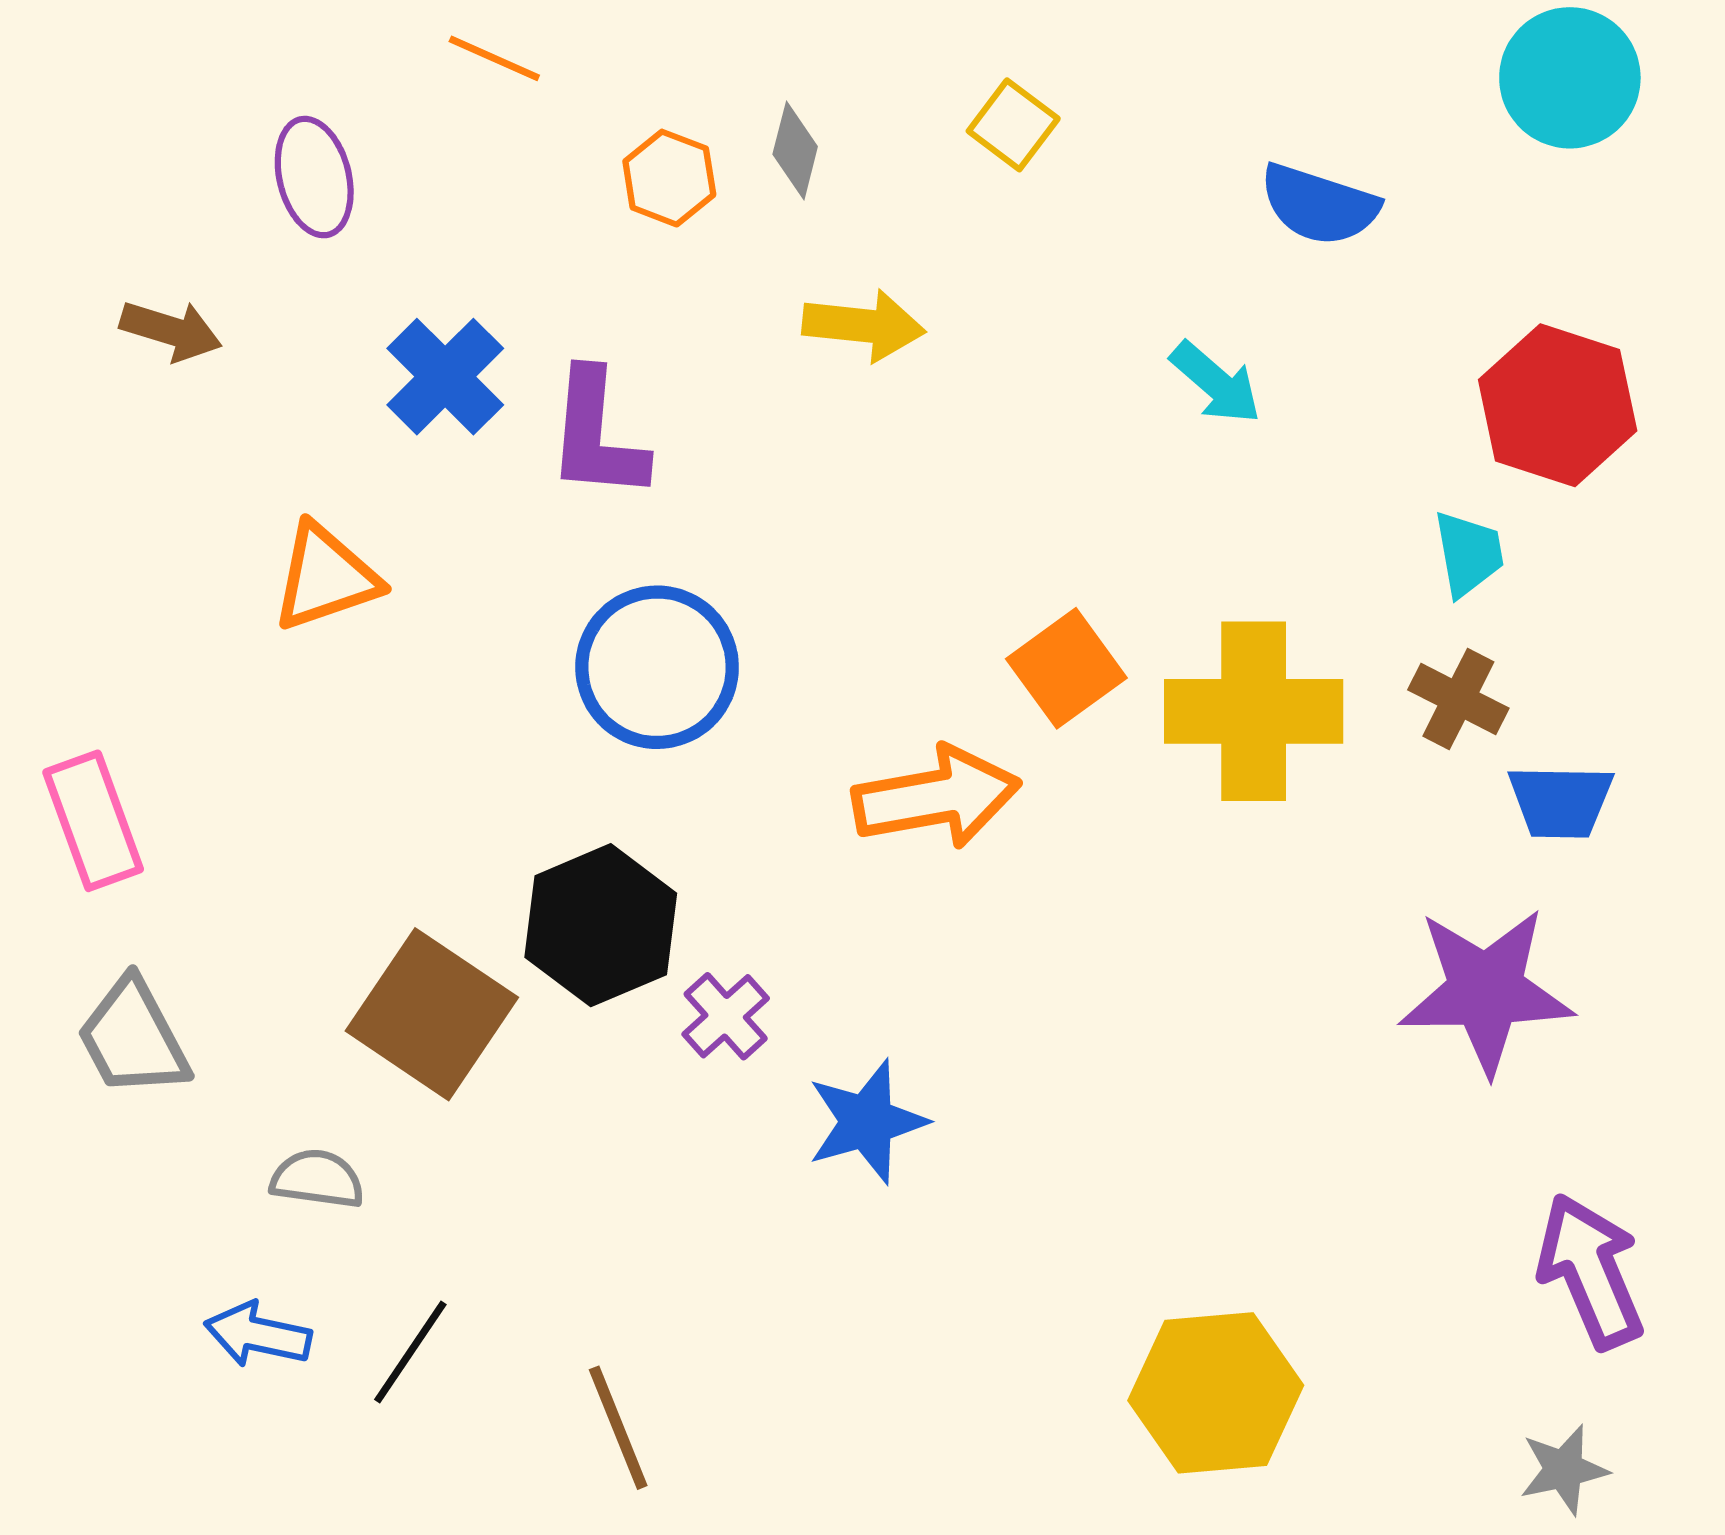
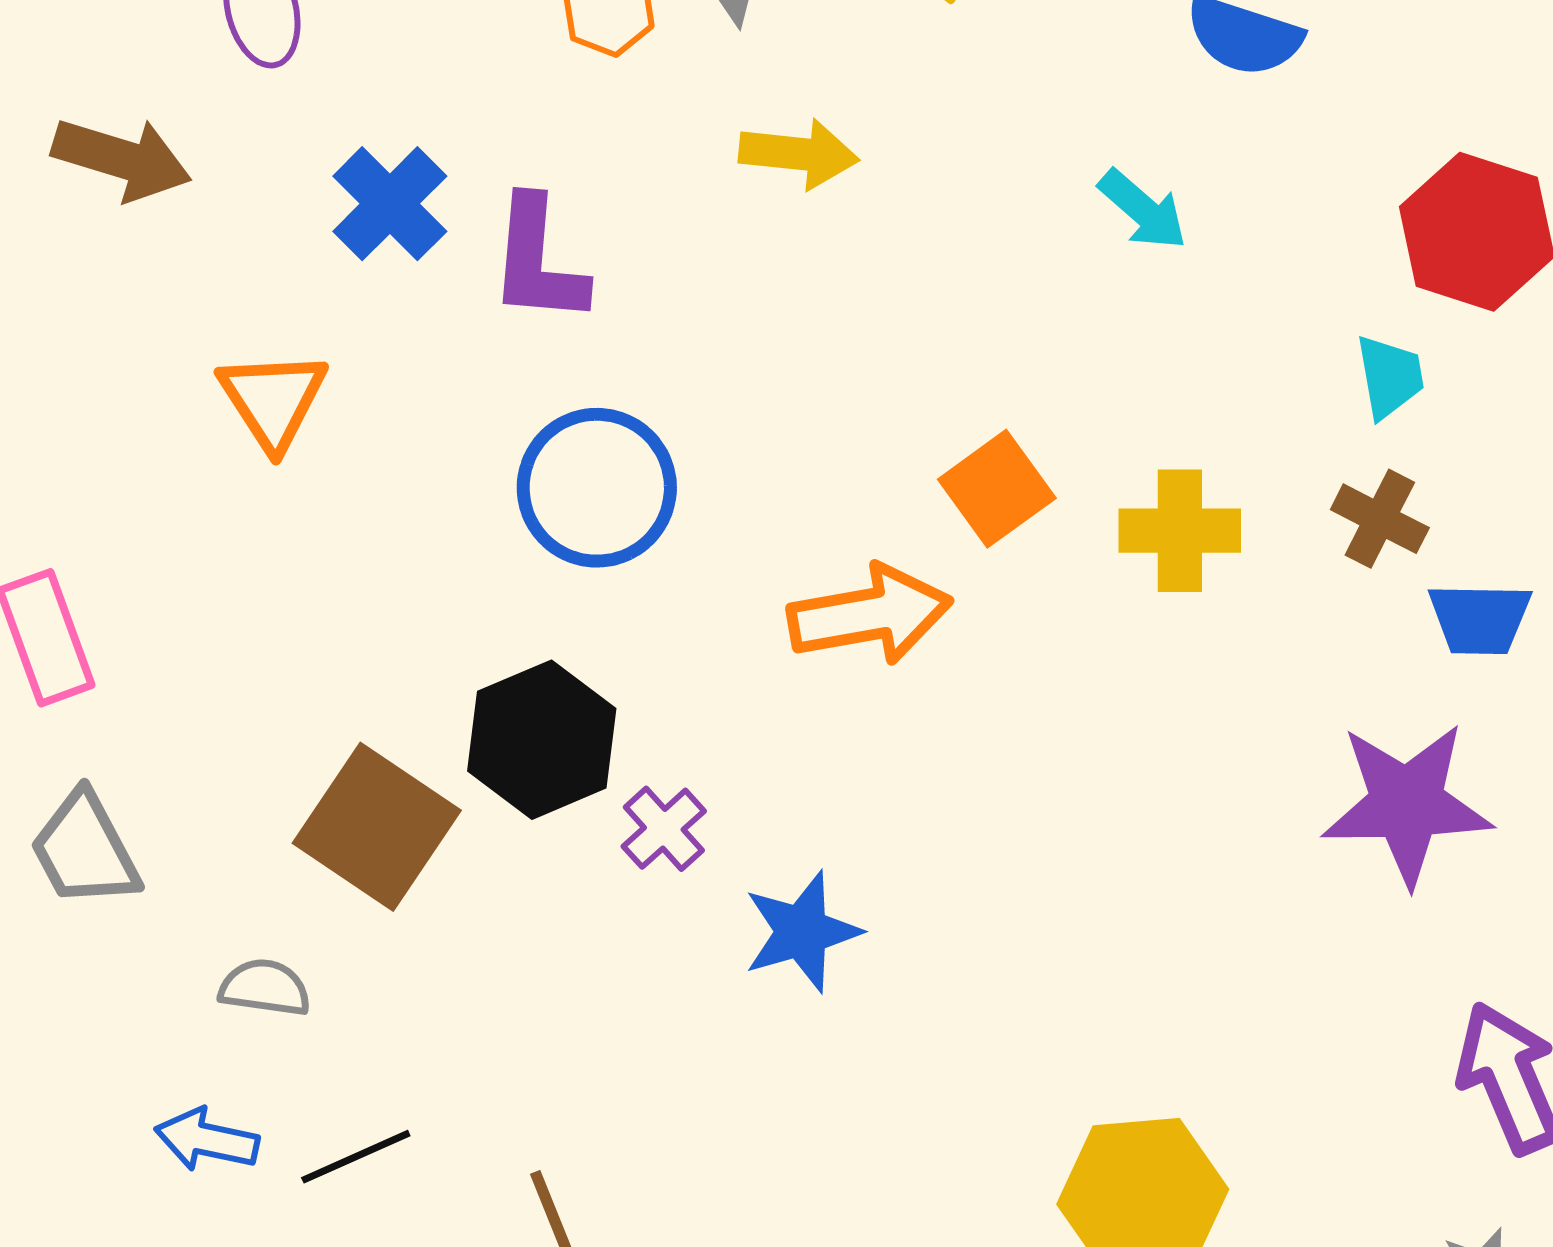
brown arrow: (171, 331) -> (122, 159), size x1.4
orange triangle: (325, 577) -> (273, 400), turned -44
yellow cross: (1254, 711) -> (1180, 531), size x0.7
black line: (410, 1352) -> (356, 1157), turned 32

